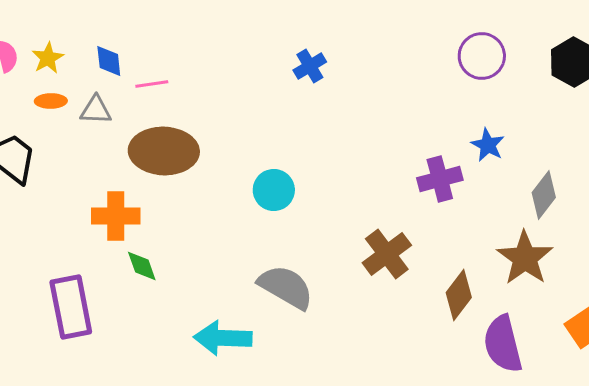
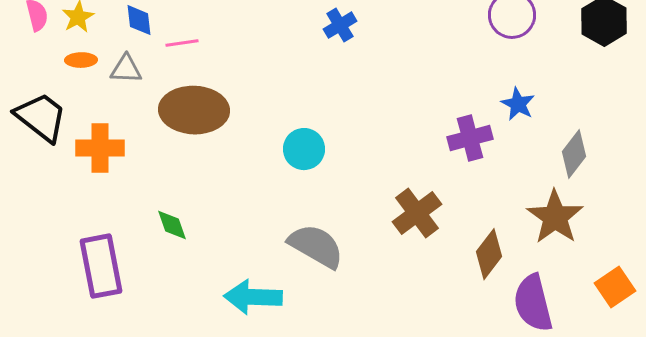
orange cross: (116, 216) -> (100, 148), moved

